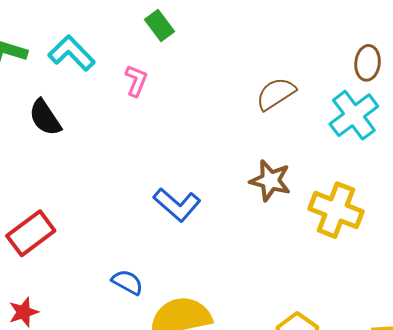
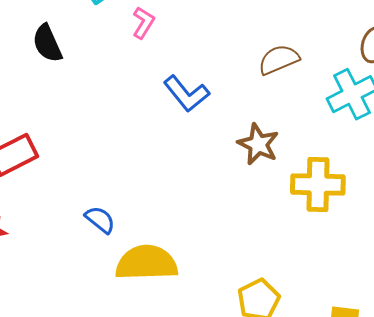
blue L-shape: (177, 205) -> (186, 94), moved
yellow cross: (336, 210) -> (318, 184), turned -30

